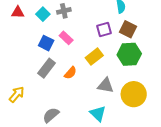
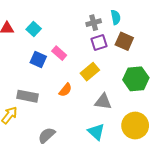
gray cross: (64, 11) -> (94, 23), moved
green hexagon: (129, 54) -> (136, 79), moved
gray rectangle: (46, 68) -> (28, 96), moved, turned 66
yellow circle: (134, 94) -> (135, 126), moved

